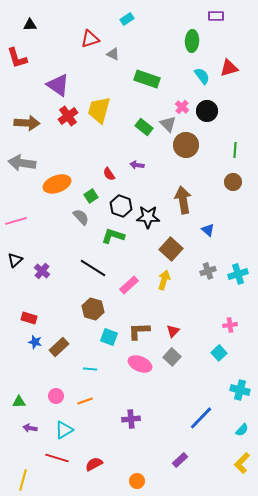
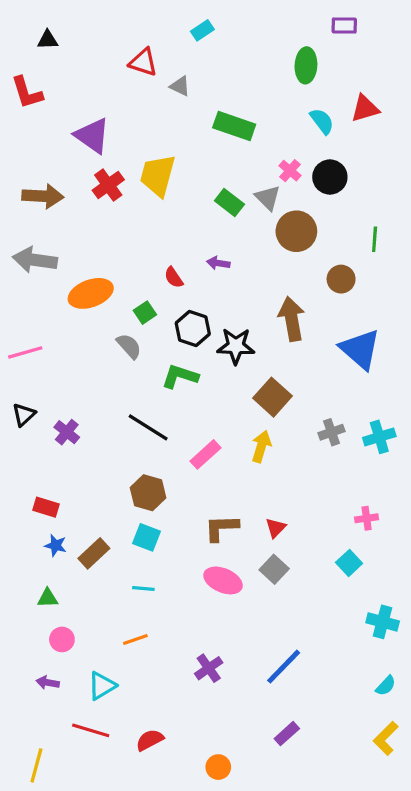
red triangle: (90, 39) -> (143, 62), turned 36
brown circle: (233, 182) -> (341, 279), moved
blue triangle: (208, 230) -> (360, 349), moved, size x2.0
cyan square: (109, 337) -> (146, 537), moved
pink circle: (56, 396) -> (62, 639), moved
green triangle: (19, 402) -> (48, 598), moved
blue line: (201, 418) -> (284, 667), moved
purple cross: (131, 419) -> (209, 668), turned -30

